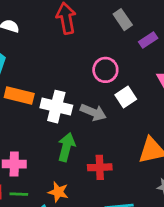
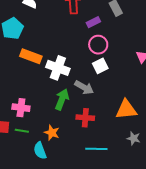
purple rectangle: (148, 40) -> (93, 22), moved
white square: (126, 97) -> (100, 66), moved
gray arrow: (93, 112) -> (84, 87), moved

